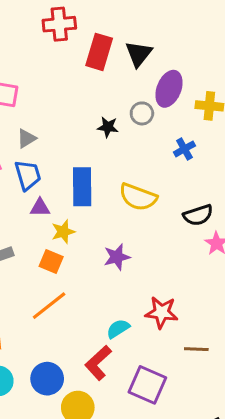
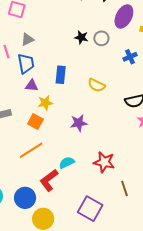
gray circle: (142, 113) -> (101, 38), moved
blue rectangle: (82, 187) -> (61, 75), size x0.7
yellow semicircle: (138, 197) -> (96, 85), size x0.7
cyan semicircle: (118, 329) -> (67, 163), moved
brown line: (196, 349) -> (125, 188), turned 63
red L-shape: (98, 363) -> (49, 180), moved

